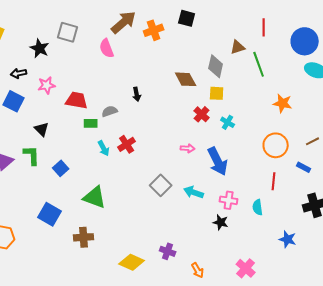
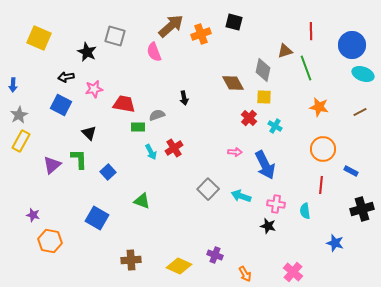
orange star: (283, 103) -> (319, 107), moved
brown line: (313, 141) -> (360, 112), moved
green triangle: (95, 197) -> (142, 201), size x0.7
brown cross: (84, 237) -> (131, 260), moved

